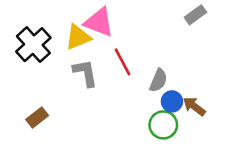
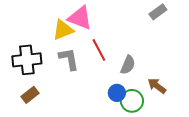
black cross: (33, 45) -> (27, 60), moved, turned 36
blue circle: (172, 101) -> (117, 93), moved

